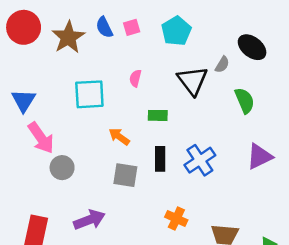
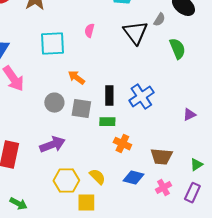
green rectangle: (158, 115) -> (107, 122), moved
purple triangle: (259, 156) -> (189, 115), moved, size x0.6
gray circle: (62, 168) -> (54, 103), moved

